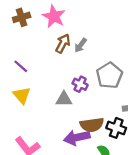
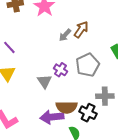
brown arrow: (63, 43) -> (81, 30), moved
gray triangle: (64, 99) -> (44, 81), turned 49

